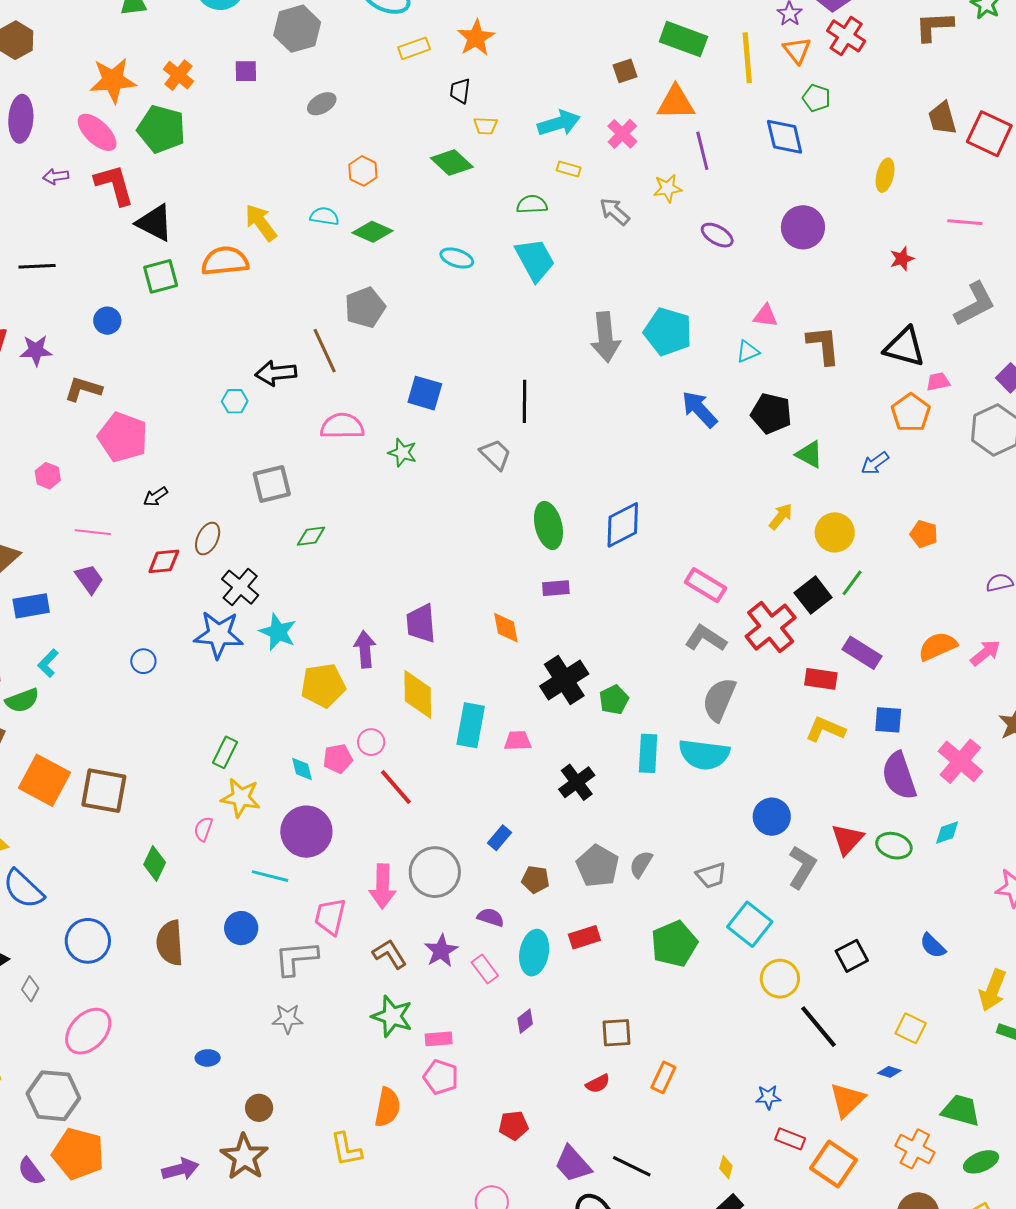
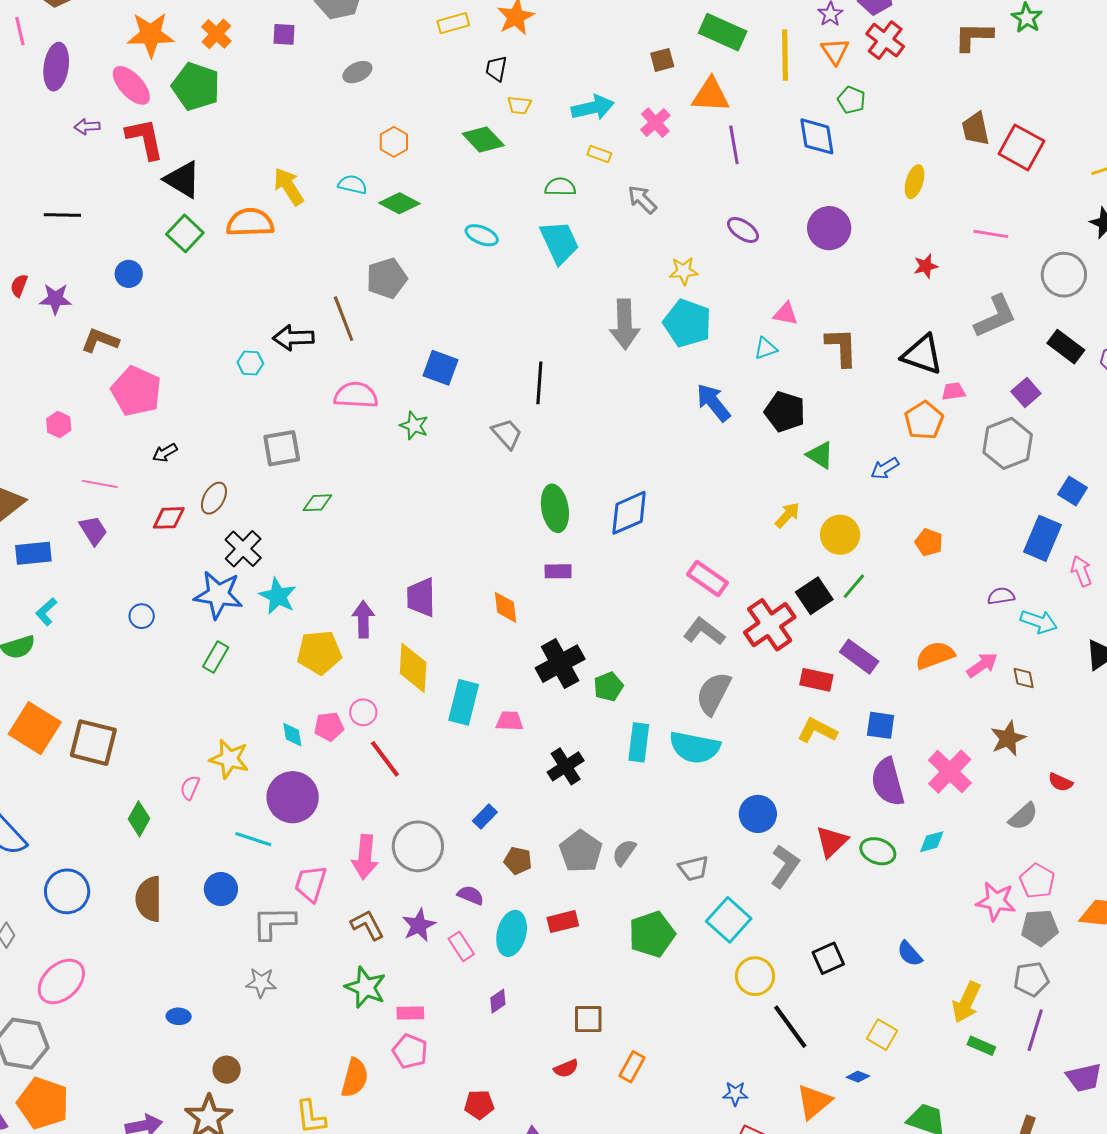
yellow star: (667, 188) -> (684, 271), moved
green square: (161, 276) -> (185, 233), turned -36
green rectangle: (225, 752) -> (216, 657), moved

